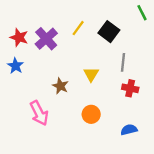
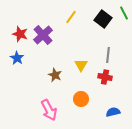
yellow line: (78, 28) -> (71, 17), moved
black square: (109, 32) -> (103, 19), moved
red cross: (130, 88) -> (105, 77), moved
pink arrow: (39, 113) -> (49, 110), moved

